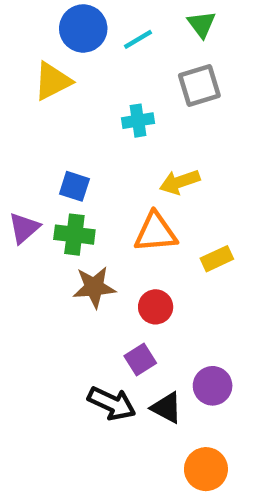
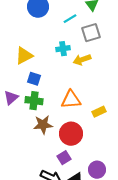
cyan line: (138, 39) -> (70, 19), moved
yellow triangle: (53, 81) -> (24, 56), moved
yellow arrow: (180, 182) -> (82, 60), moved
red circle: (156, 307) -> (71, 134), size x1.5

